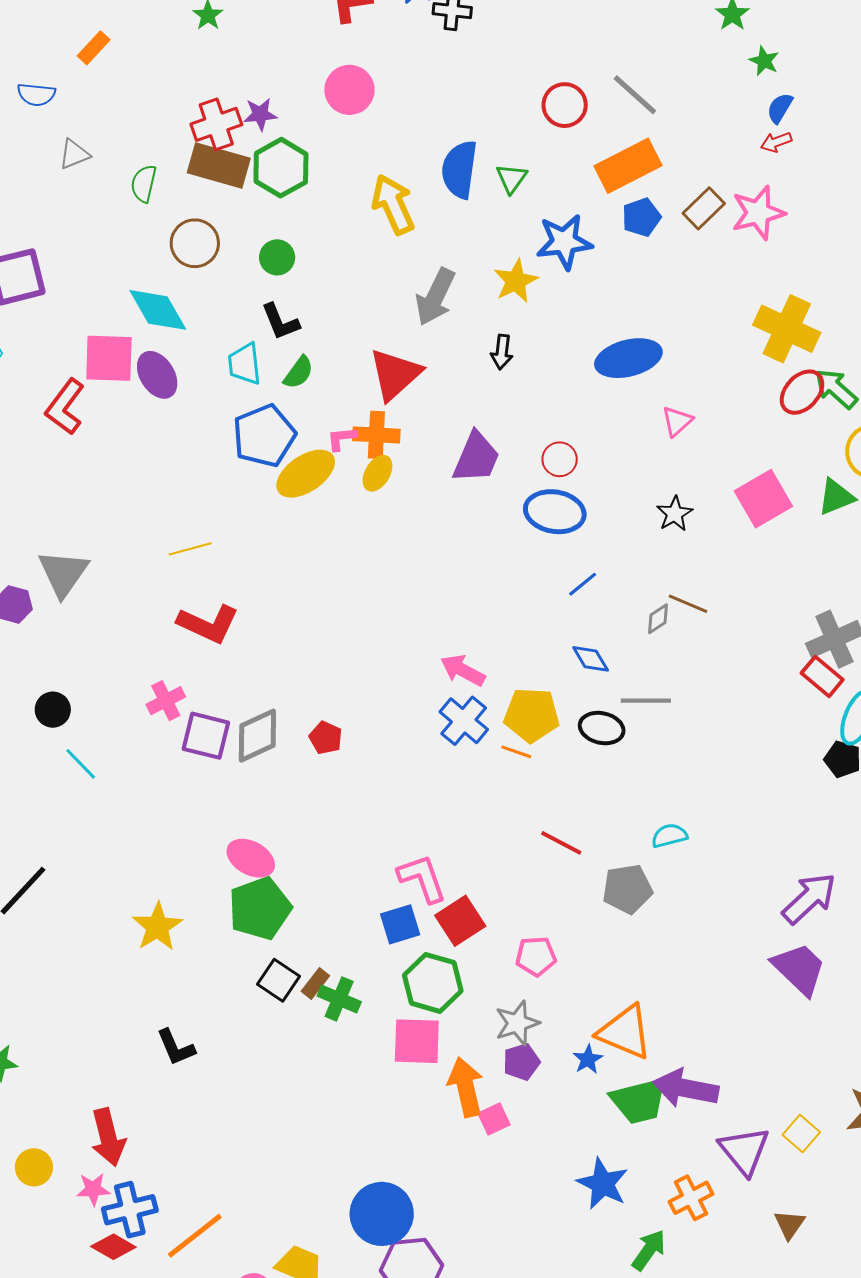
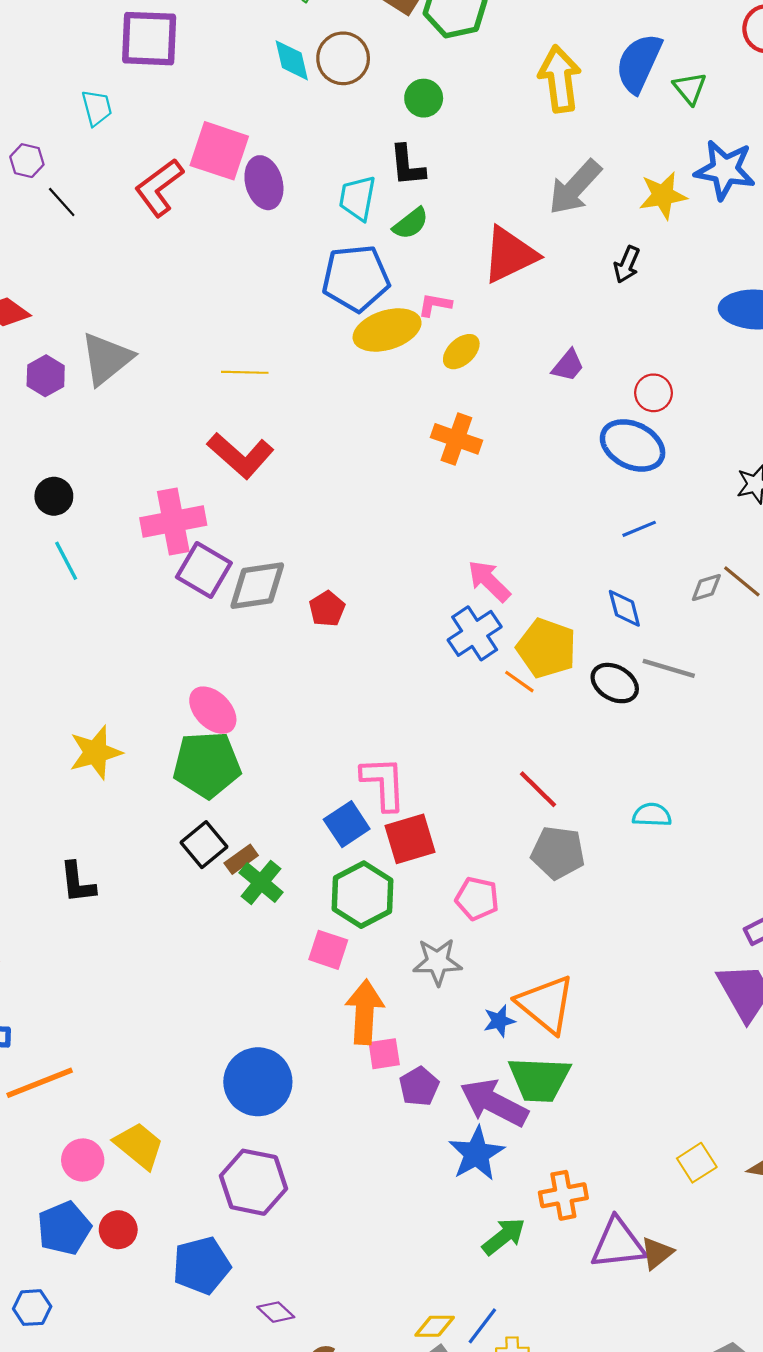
green triangle: (512, 178) -> (690, 88), turned -32
cyan diamond: (158, 310) -> (292, 60), moved, size x0.7
orange cross: (376, 435) -> (456, 439), moved
purple trapezoid: (476, 457) -> (568, 365), size x0.6
pink cross: (166, 701) -> (173, 522), size x1.5
gray pentagon: (627, 889) -> (558, 853), moved
blue square: (400, 924) -> (347, 824), turned -33
pink square: (417, 1041) -> (328, 950), size x0.7
purple pentagon: (521, 1062) -> (419, 1086), moved, turned -30
purple arrow: (686, 1088) -> (494, 1103), moved
purple triangle: (744, 1151) -> (618, 1244), moved, turned 46
blue circle: (382, 1214) -> (258, 1082), moved

